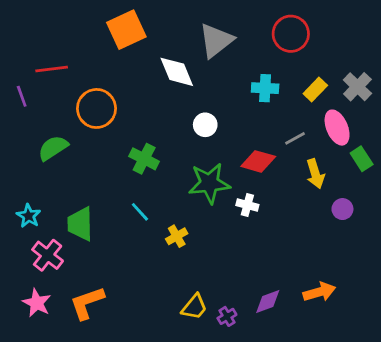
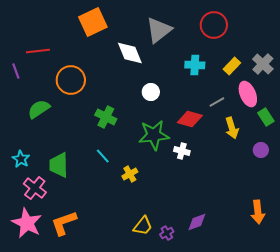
purple circle: (342, 209) -> (261, 150), moved
orange arrow: (319, 292) -> (258, 212), moved, turned 100
pink star: (37, 303) -> (27, 223), size x1.4

